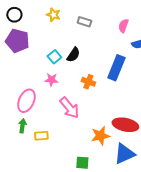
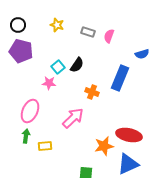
pink semicircle: (123, 26) -> (109, 36), moved
pink star: (51, 80) -> (49, 83), moved
pink arrow: (69, 108) -> (73, 118), turned -95

